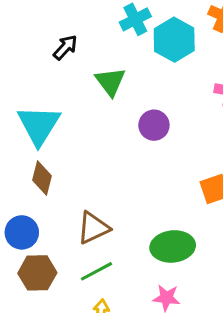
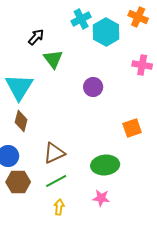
green triangle: (110, 82) -> (53, 59), moved

